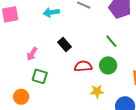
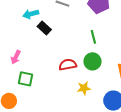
green line: (111, 41) -> (93, 37), turned 32
black rectangle: (64, 45) -> (44, 28), moved

